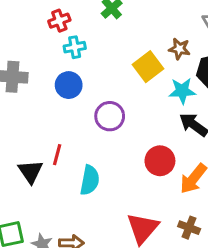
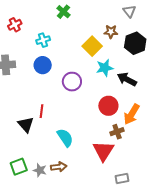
red cross: (59, 21) -> (15, 25), moved
cyan star: (182, 91) -> (105, 68), moved
cyan semicircle: (90, 180) -> (65, 138), moved, turned -36
brown cross: (189, 228) -> (117, 132), moved, turned -32

